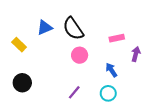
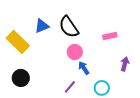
yellow rectangle: (19, 45) -> (18, 42), size x1.6
purple arrow: (136, 54) -> (125, 64), moved
blue arrow: (111, 70) -> (84, 68), moved

